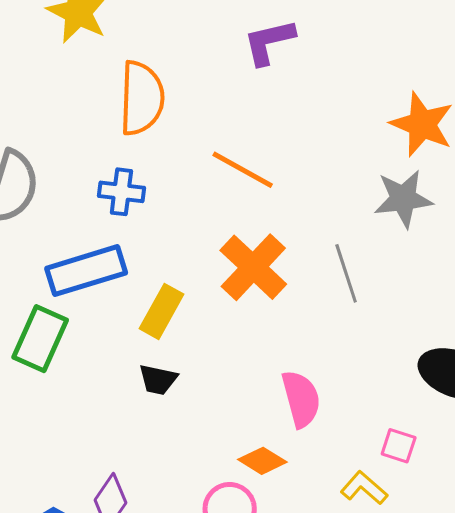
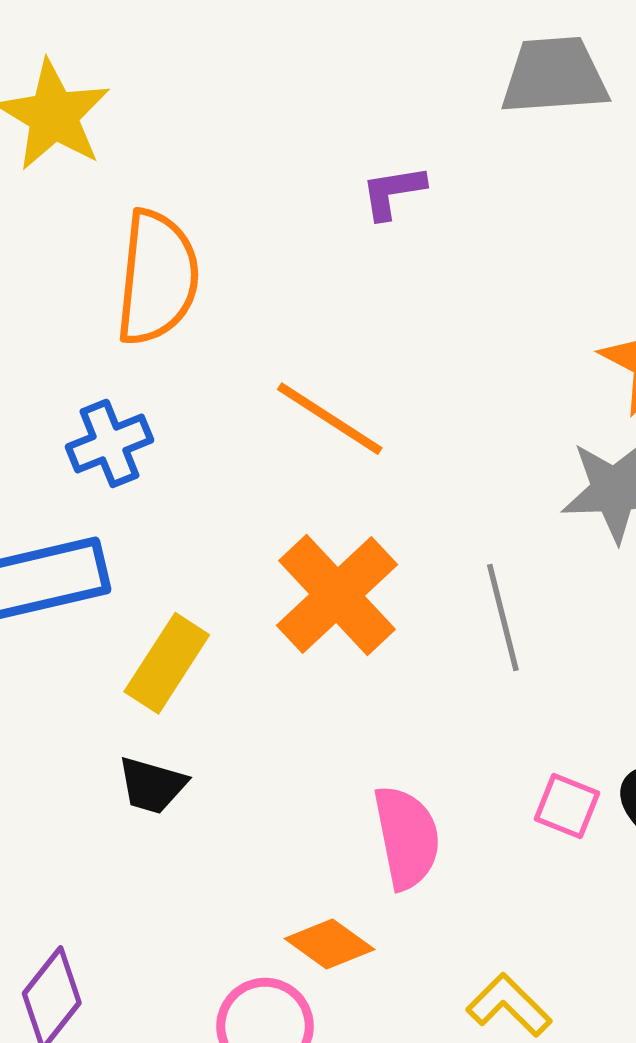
purple L-shape: (269, 42) -> (393, 192), size x0.7
blue cross: (121, 192) -> (110, 443), turned -33
pink square: (399, 446) -> (567, 806), moved

